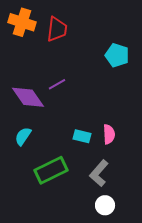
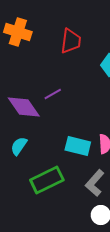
red trapezoid: (57, 29) -> (71, 41), moved
cyan rectangle: (82, 136) -> (78, 146), size x1.4

